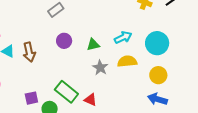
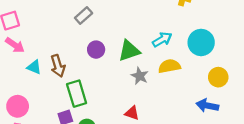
green triangle: (93, 45) -> (129, 51), size x1.5
yellow circle: (158, 75) -> (218, 77), moved
green rectangle: (66, 92) -> (77, 94), moved, turned 40

